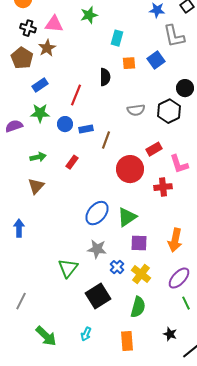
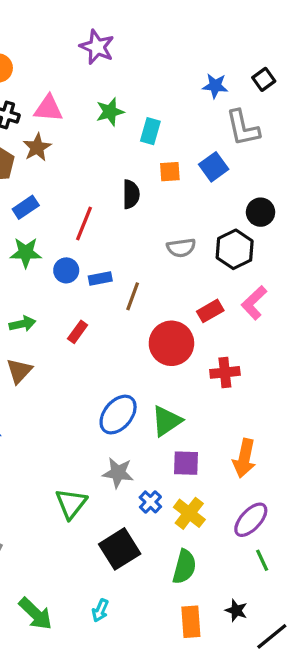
green star: (89, 15) -> (110, 112), moved
pink L-shape: (179, 164) -> (254, 303), moved, turned 65
orange rectangle: (127, 341) -> (191, 622), moved

